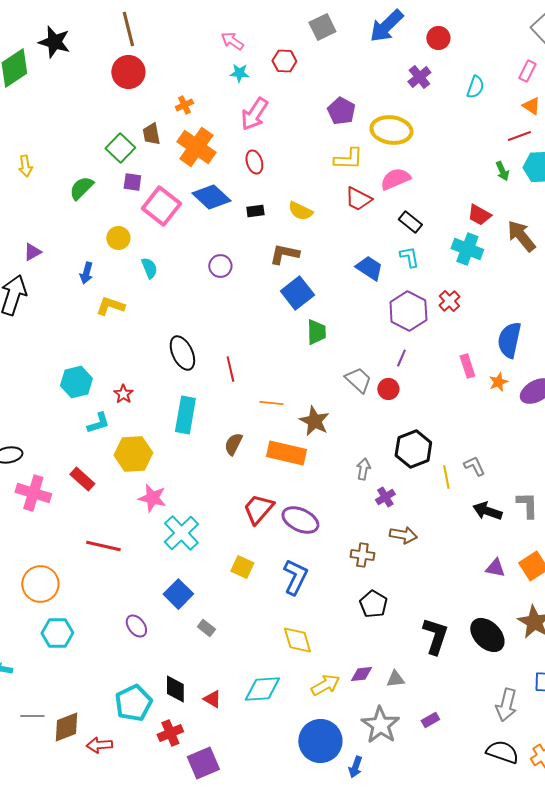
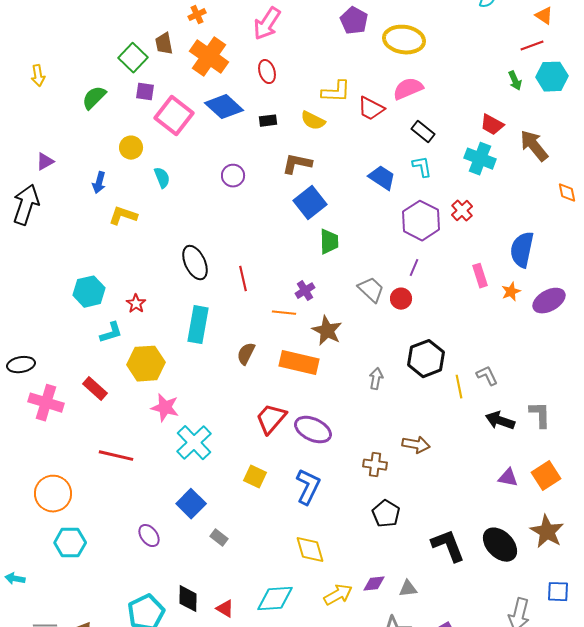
yellow L-shape: (348, 159) -> (336, 92), moved
purple cross: (385, 497) -> (305, 291), moved
black L-shape: (435, 636) -> (448, 546), turned -39

